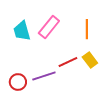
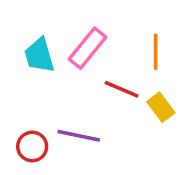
red line: (68, 62) -> (122, 89), moved, turned 48
purple line: (44, 76) -> (79, 136), turned 30

